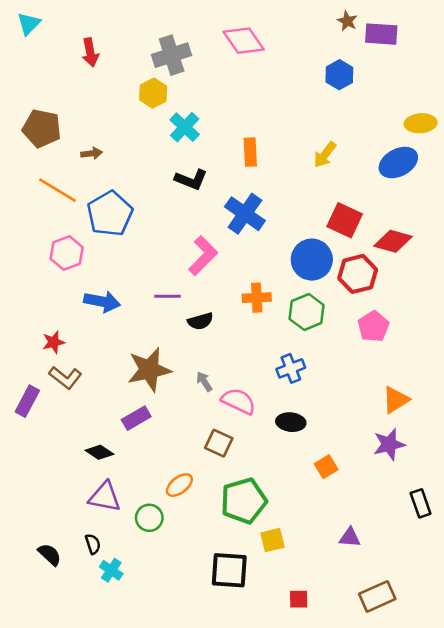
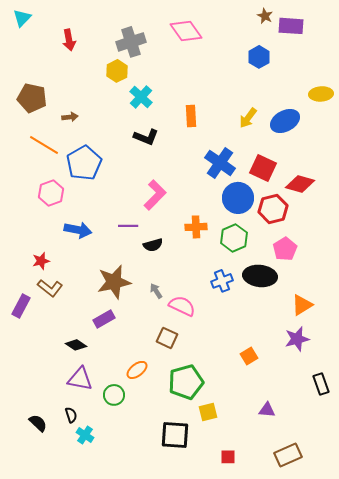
blue ellipse: (398, 163) -> (285, 121), moved
blue cross: (245, 214) -> (220, 163), moved
black ellipse: (291, 422) -> (260, 276), moved, size x1.5

